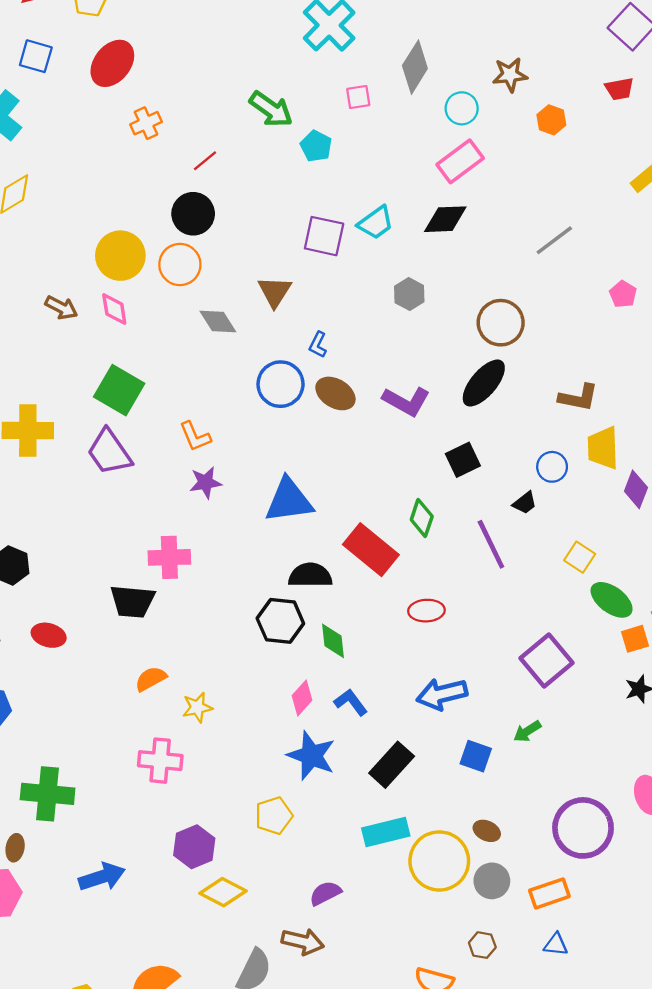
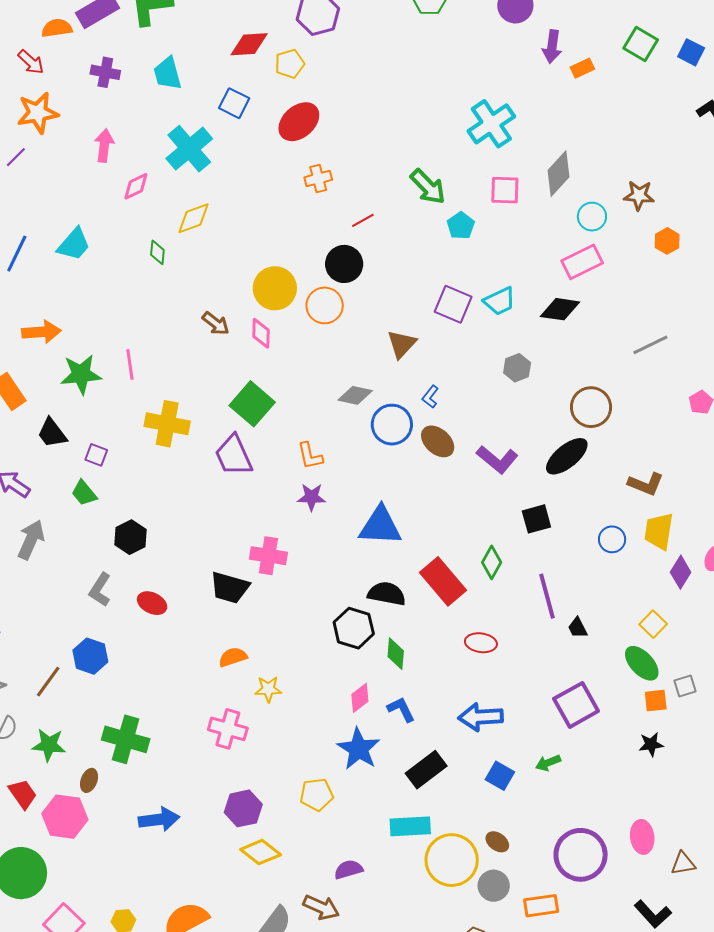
pink square: (358, 97) -> (505, 190), size x1.4
gray diamond: (218, 322) -> (355, 395), moved, turned -56
black trapezoid: (525, 503) -> (577, 628), moved, turned 90
yellow square: (580, 557) -> (653, 624), moved

